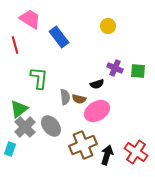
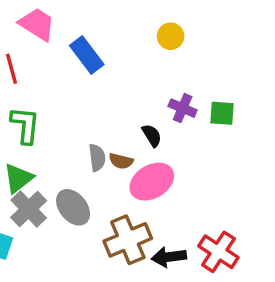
green L-shape: (39, 78) -> (25, 125), moved
black semicircle: (97, 84) -> (152, 135), turned -104
black arrow: (107, 155) -> (169, 257), turned -114

